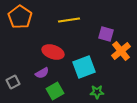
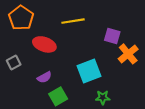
red ellipse: (53, 52) -> (44, 44), moved
gray square: (13, 82) -> (14, 62), moved

